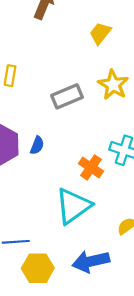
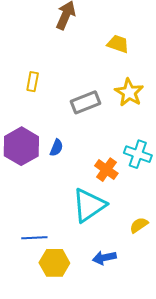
yellow trapezoid: (100, 33) -> (118, 44), turned 70
blue arrow: (91, 261) -> (104, 258), size x0.7

